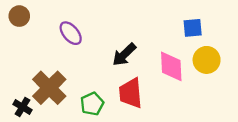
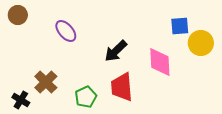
yellow circle: (207, 60) -> (201, 43), moved
brown cross: (49, 88) -> (46, 82), size x0.7

